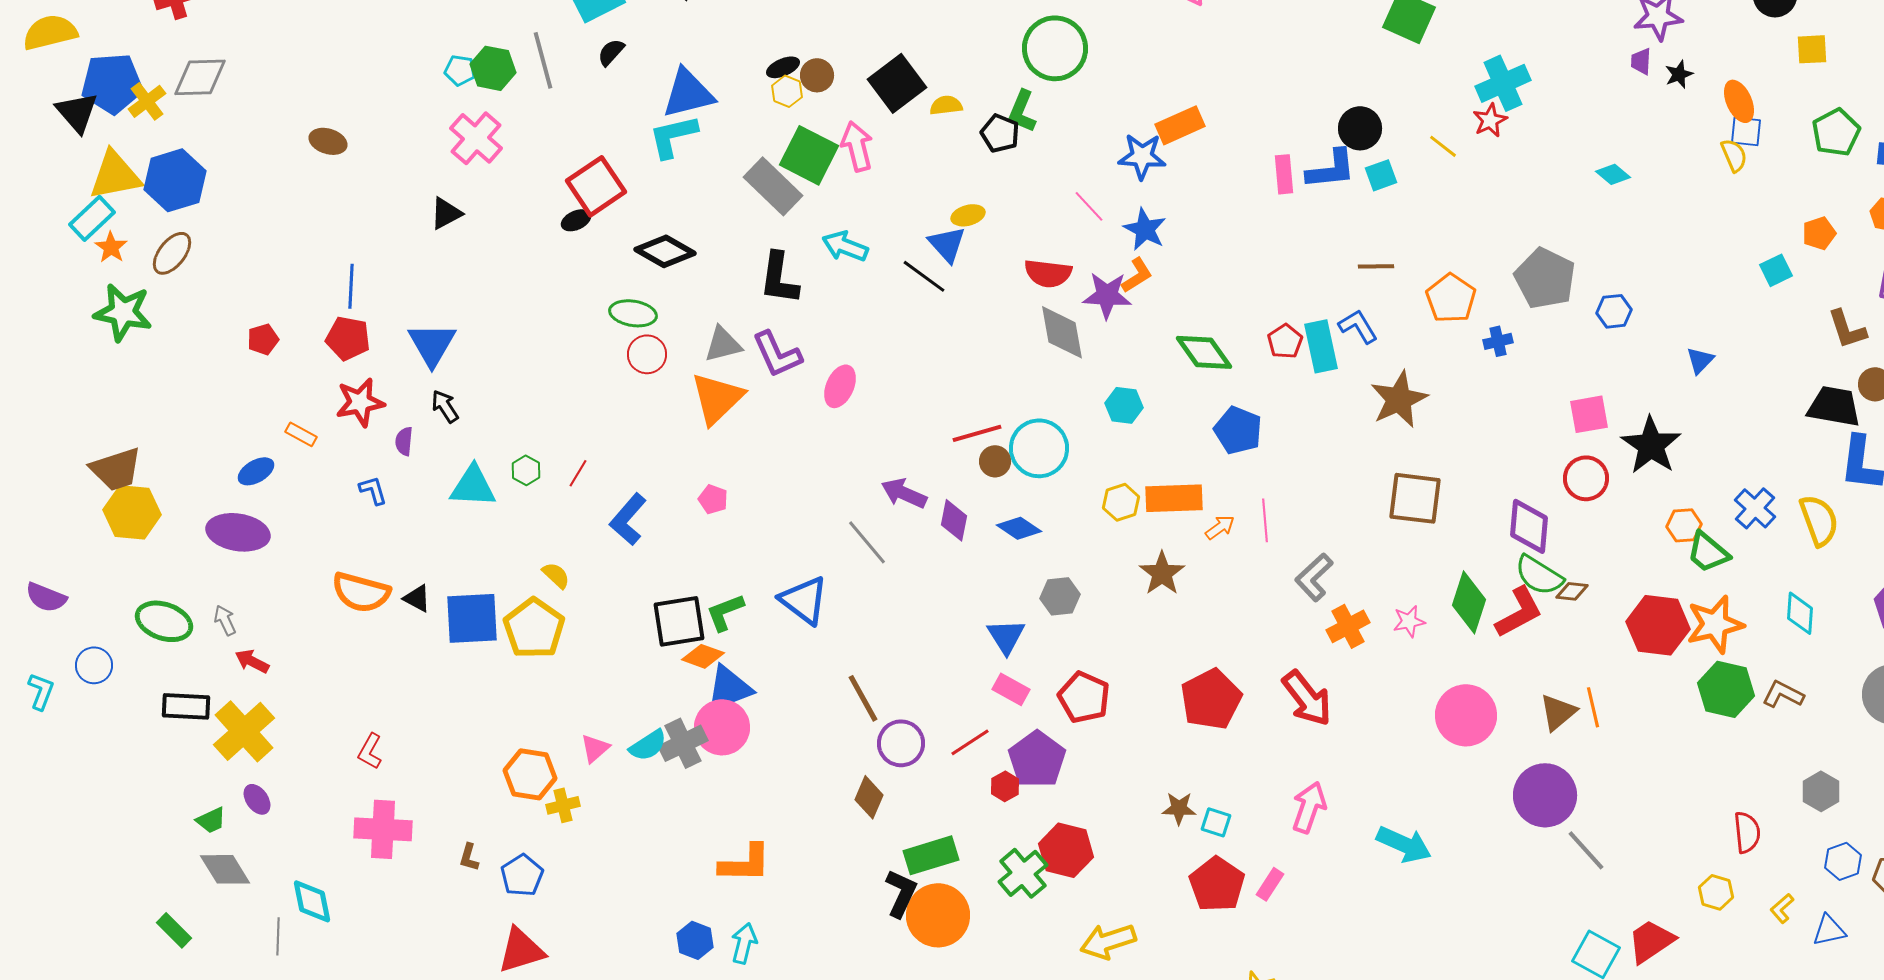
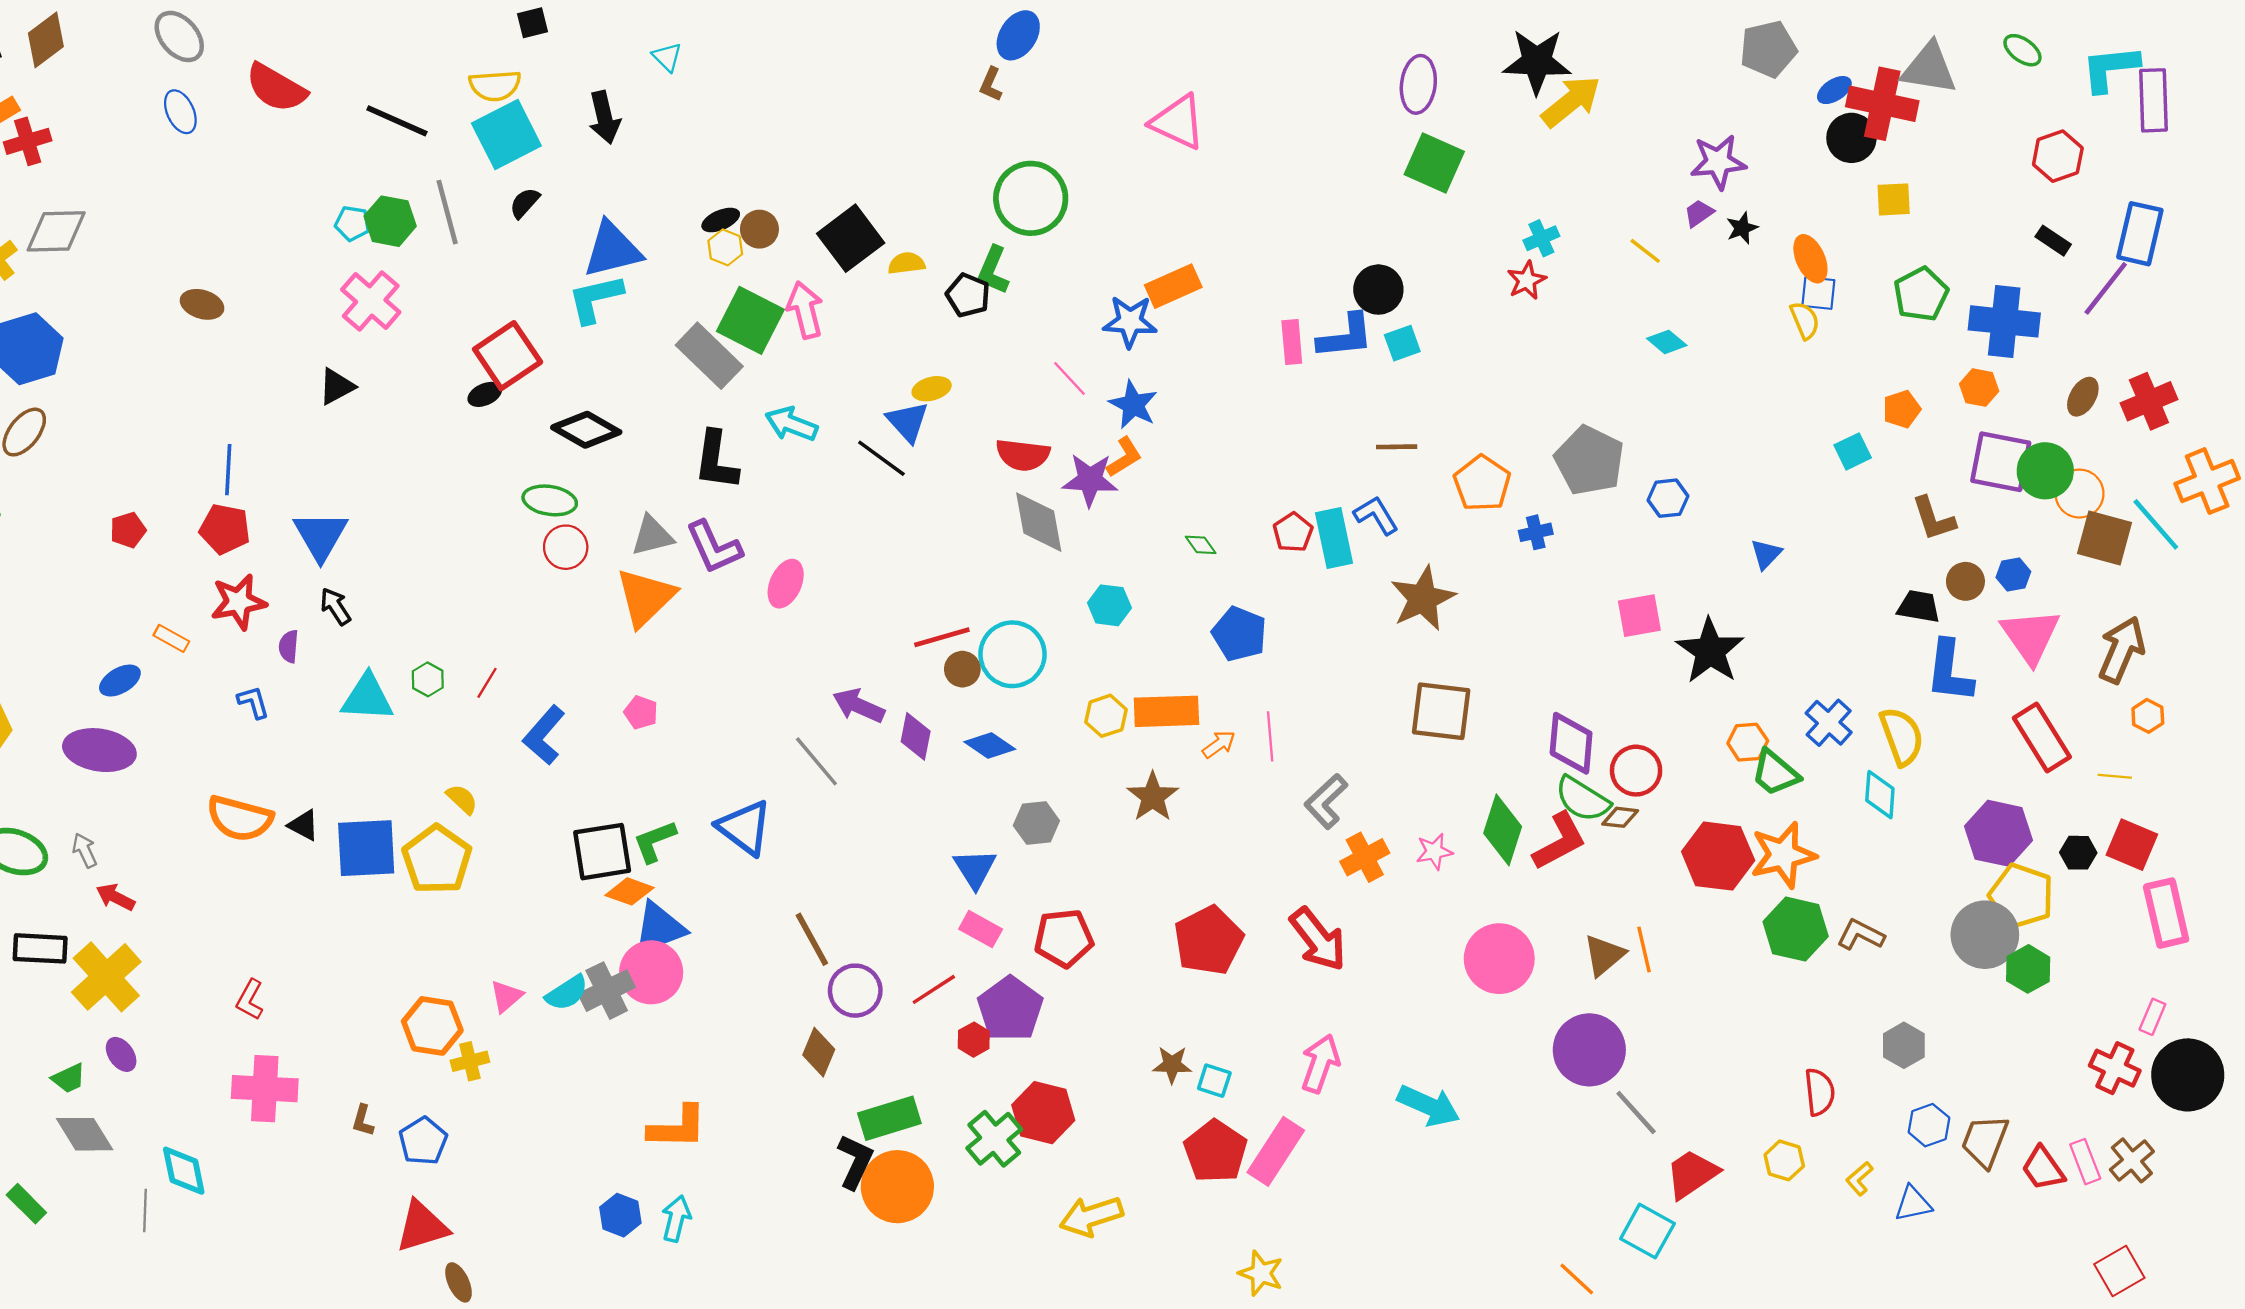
purple trapezoid: (1641, 61) -> (1699, 213), turned 52
cyan cross: (1503, 83) -> (1541, 238), size x0.6
yellow line: (1443, 146) -> (1645, 251), moved
green diamond: (1204, 352) -> (1201, 545), size x0.5
black trapezoid: (1834, 406) -> (1919, 606), size x0.7
red circle: (1586, 478) -> (1636, 771), moved
cyan diamond: (1800, 613) -> (1880, 795), moved
red pentagon: (1084, 697) -> (1064, 938), turned -30
pink rectangle: (1270, 884) -> (1276, 1151), size x1.8
red trapezoid: (1651, 941) -> (1692, 1174), moved

